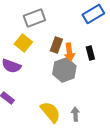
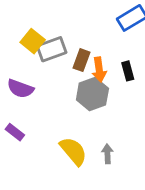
gray rectangle: (34, 18) -> (52, 49), moved
yellow square: (23, 43) -> (33, 41), moved

